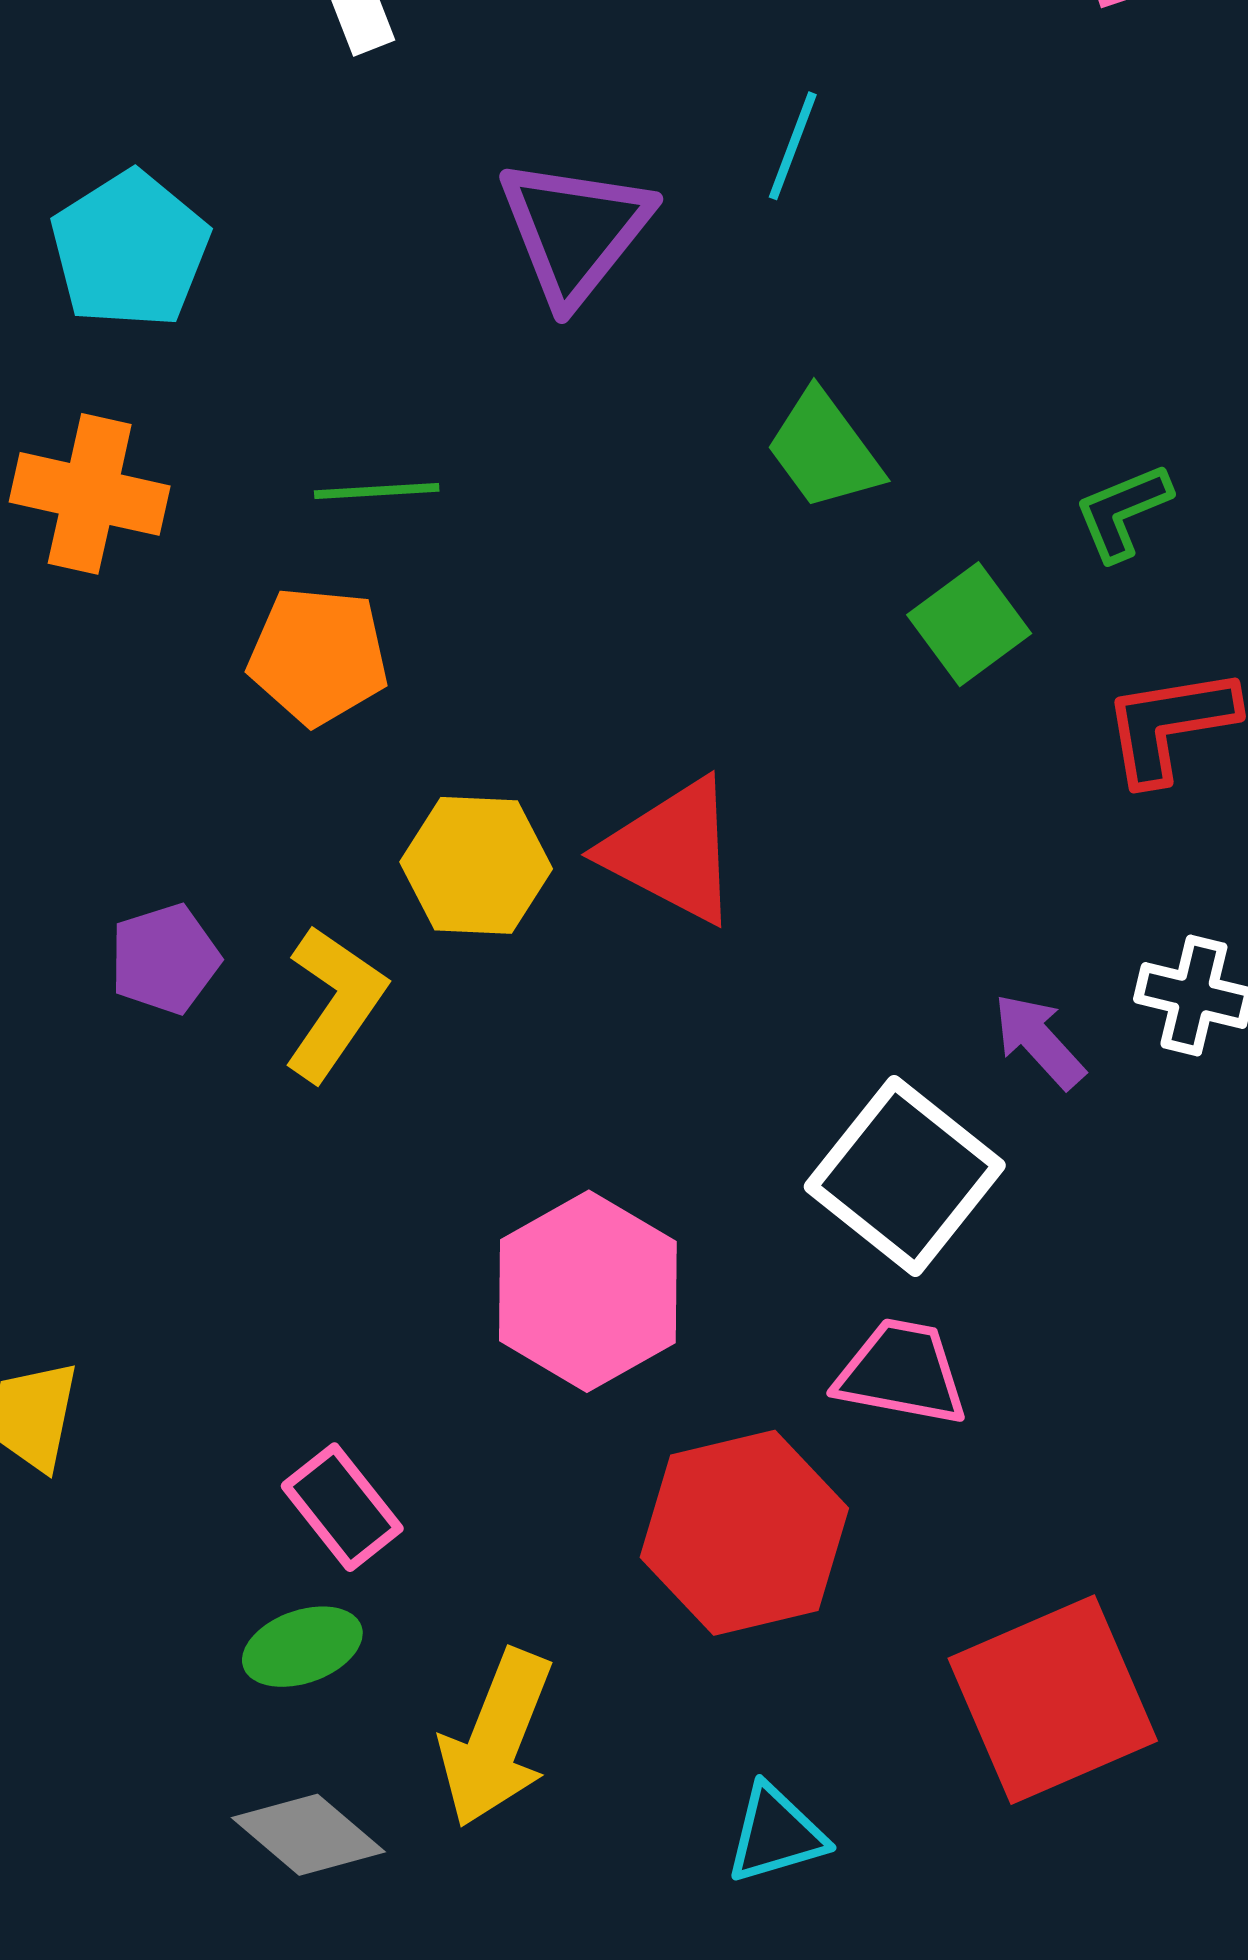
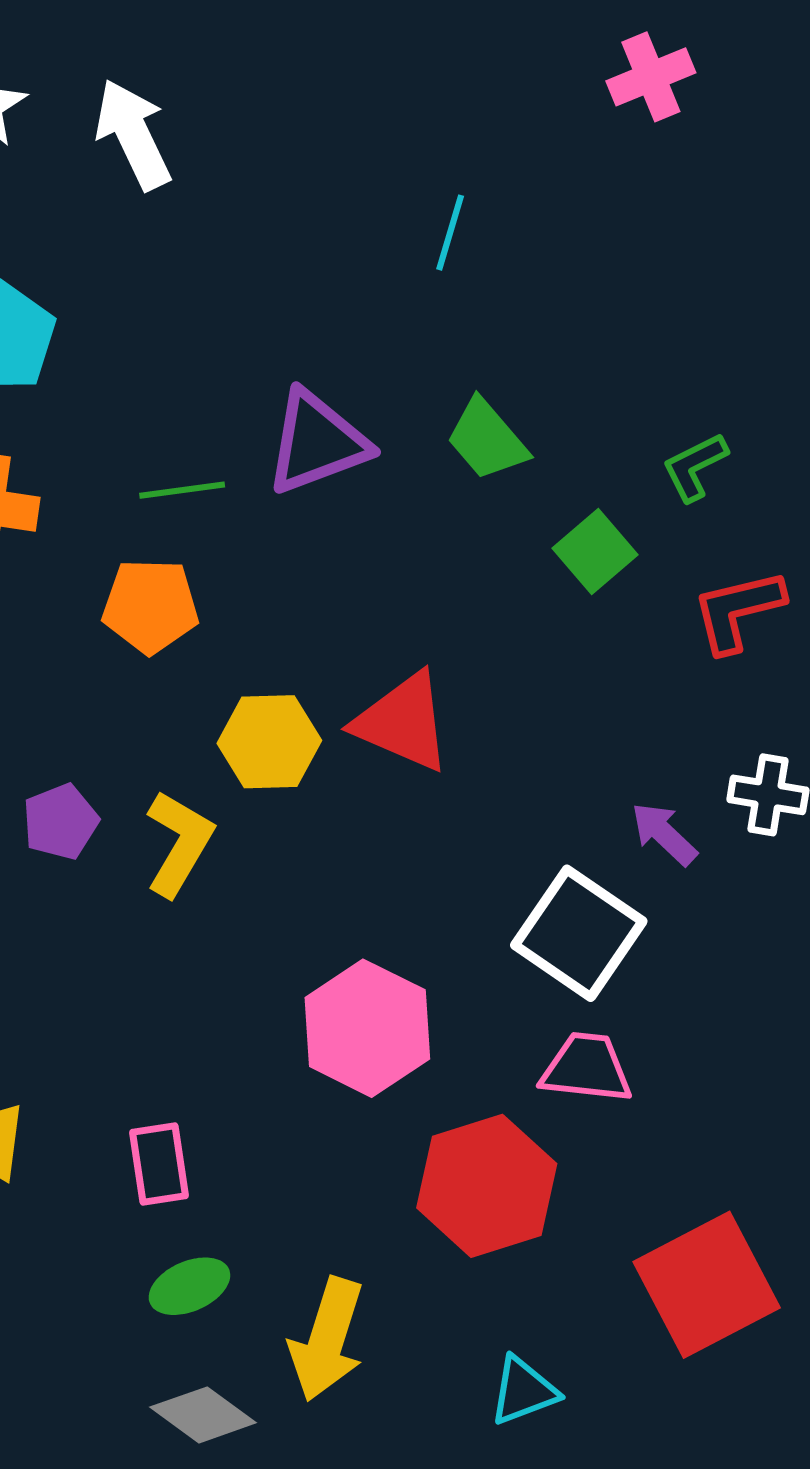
purple triangle: (575, 231) -> (317, 442), moved, turned 35
pink rectangle: (342, 1507) -> (159, 1164), moved, turned 34

